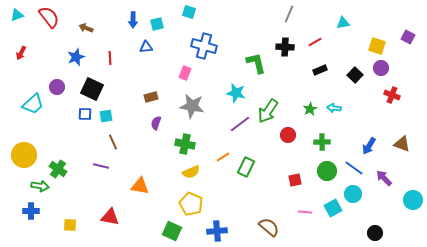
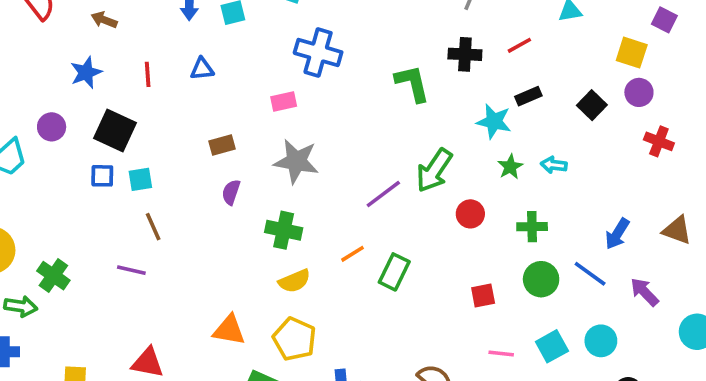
purple square: (408, 37) -> (664, 20), moved
blue triangle: (146, 47) -> (202, 69), moved
pink rectangle: (185, 73) -> (284, 101), turned 56
cyan star: (236, 93) -> (494, 121), moved
orange triangle: (140, 186) -> (229, 330), moved
cyan circle: (353, 194) -> (601, 341), moved

